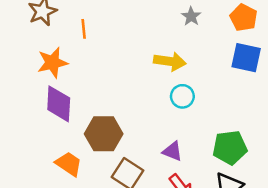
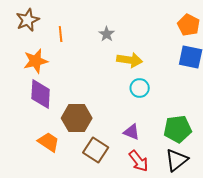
gray star: (191, 16) -> (107, 34), moved

